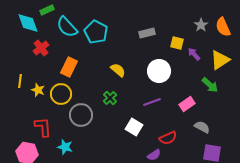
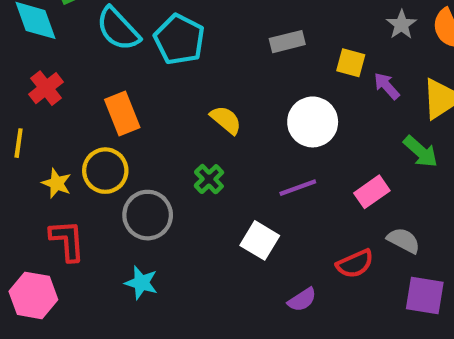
red cross: (41, 48) -> (46, 88), moved
orange rectangle: (69, 67) -> (122, 113), turned -48
yellow star: (38, 90) -> (57, 183), moved
red semicircle: (168, 138) -> (355, 264), moved
cyan star: (65, 147) -> (141, 283), moved

